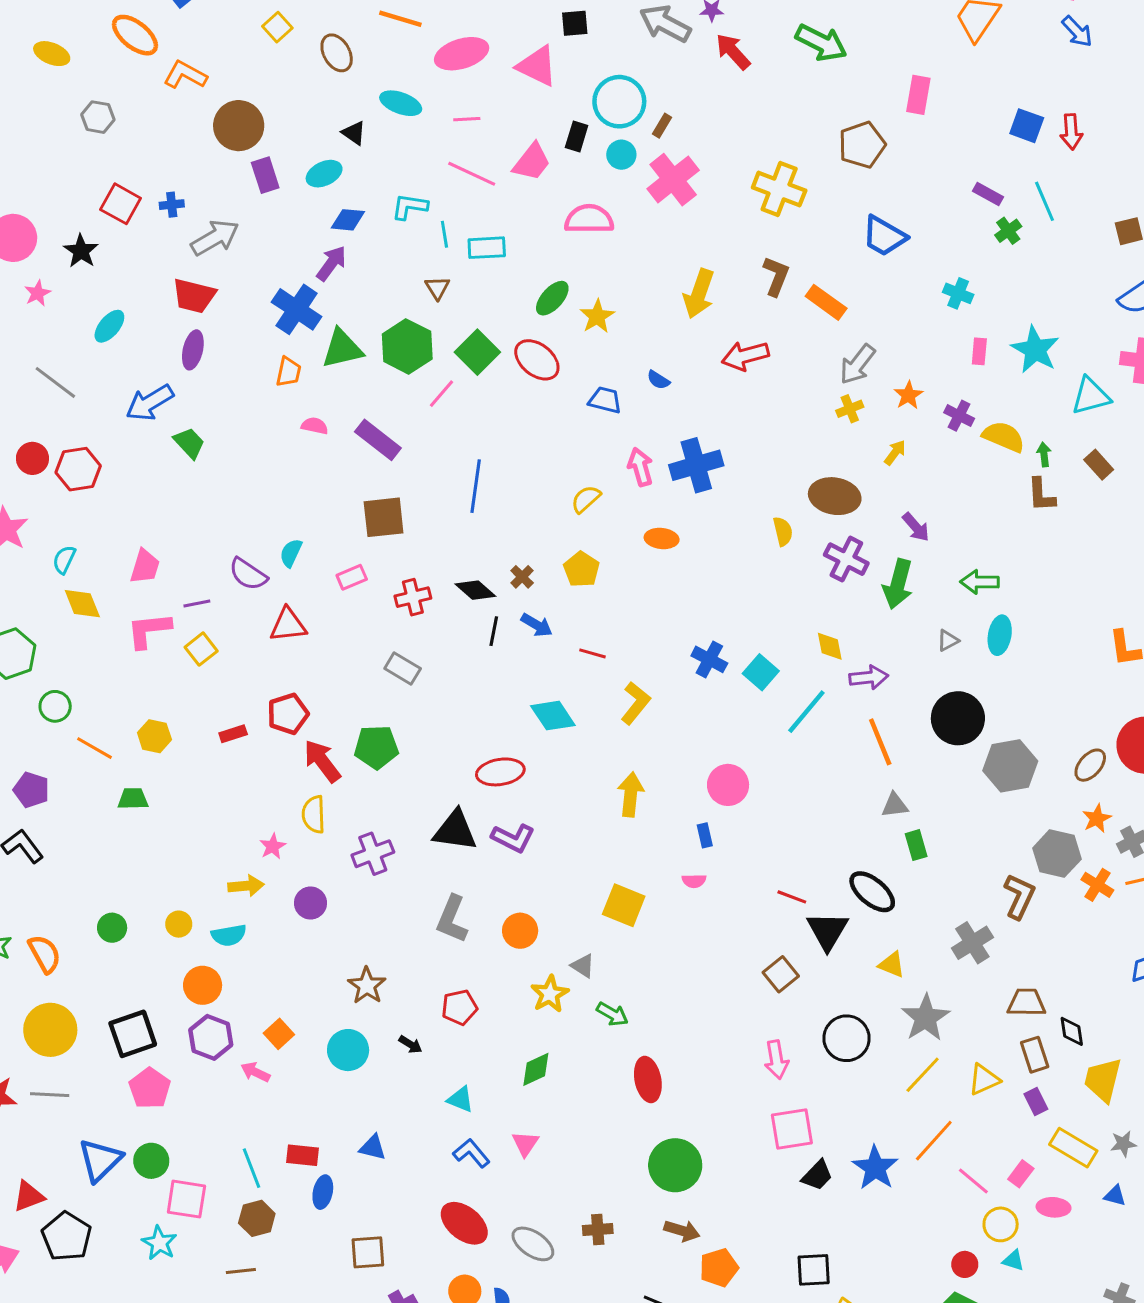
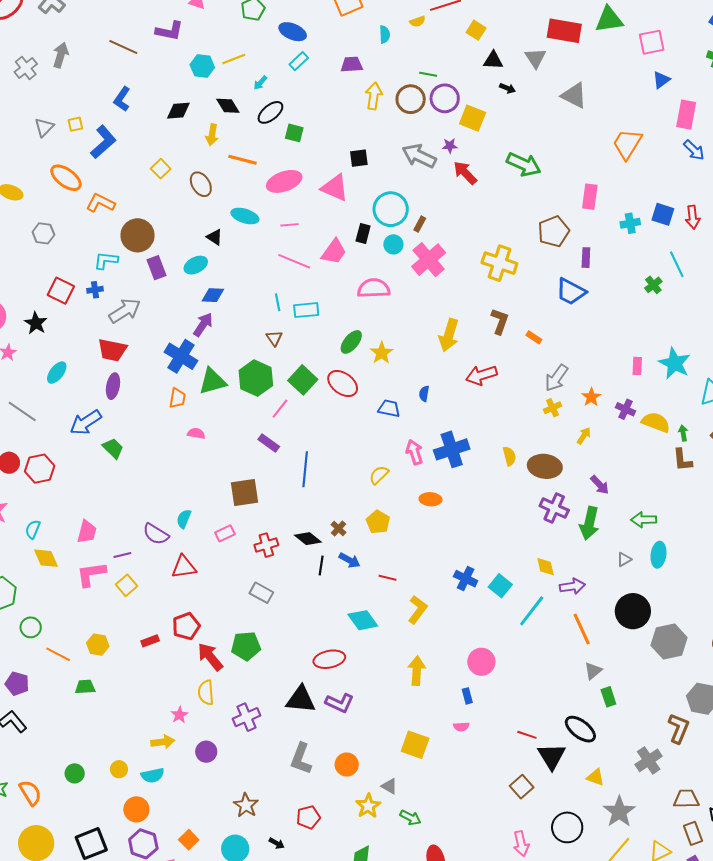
purple rectangle: (988, 194) -> (586, 258), moved, turned 66
cyan L-shape: (410, 207) -> (106, 260), moved
cyan cross: (958, 293) -> (630, 223), moved, turned -30
orange rectangle: (826, 302) -> (534, 337), size x0.6
blue semicircle: (658, 380) -> (424, 394), turned 70
purple rectangle: (378, 440) -> (269, 443), moved, size x0.7
yellow semicircle: (783, 531) -> (509, 456), moved
gray triangle: (895, 805) -> (593, 671), turned -30

